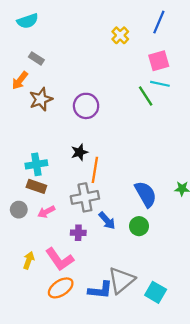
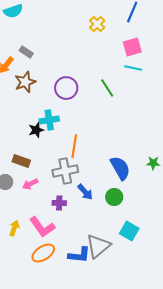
gray rectangle: (36, 58) -> (26, 52), moved
green line: (146, 96) -> (107, 88), moved
black star: (79, 152) -> (36, 130), moved
cyan cross: (36, 164) -> (49, 120), moved
cyan square: (156, 292) -> (129, 231), moved

